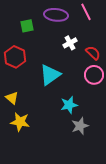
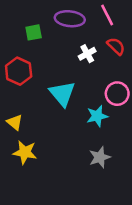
red semicircle: (93, 53) -> (116, 46), moved
cyan triangle: (50, 75) -> (62, 94), turned -35
cyan star: (69, 105) -> (97, 116), moved

